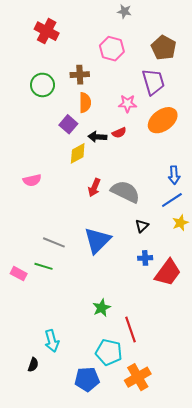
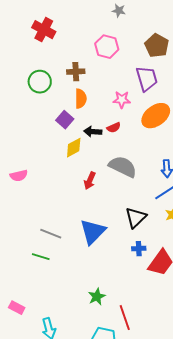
pink semicircle: (32, 180) -> (19, 176), moved
gray semicircle: (125, 192) -> (123, 167), moved
black triangle: (142, 226) -> (136, 218), size x1.6
pink rectangle: (19, 274) -> (17, 308), moved

